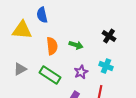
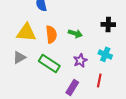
yellow triangle: (22, 30) -> (26, 32), moved
black cross: (109, 36) -> (108, 24), turned -32

